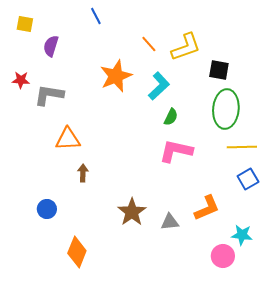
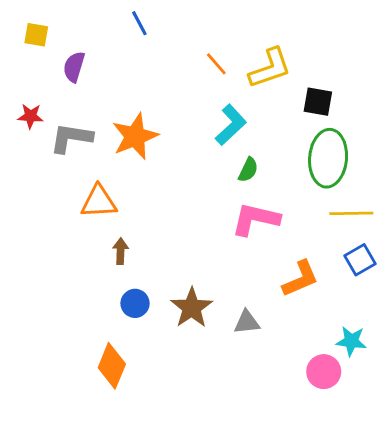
orange star: (116, 76) -> (135, 136), moved
orange L-shape: (207, 208) -> (300, 279), moved
blue circle: (47, 209) -> (135, 303), moved

